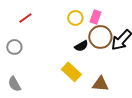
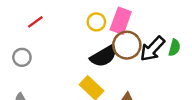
pink rectangle: (95, 17) -> (121, 21), size x1.5
black semicircle: (81, 46) -> (104, 56), size x1.6

